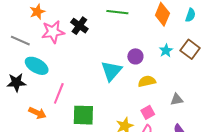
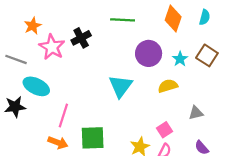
black cross: (79, 26) -> (81, 38), turned 30
pink star: (53, 32) -> (52, 47), turned -30
purple circle: (135, 56) -> (149, 53), moved, size x1.5
yellow semicircle: (147, 81) -> (168, 86), moved
orange arrow: (37, 113) -> (58, 143), moved

